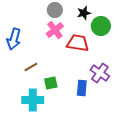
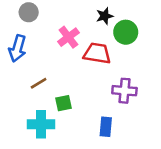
gray circle: (55, 10) -> (29, 12), moved
purple cross: (100, 73) -> (124, 91), turned -30
blue rectangle: (82, 88) -> (106, 127), moved

